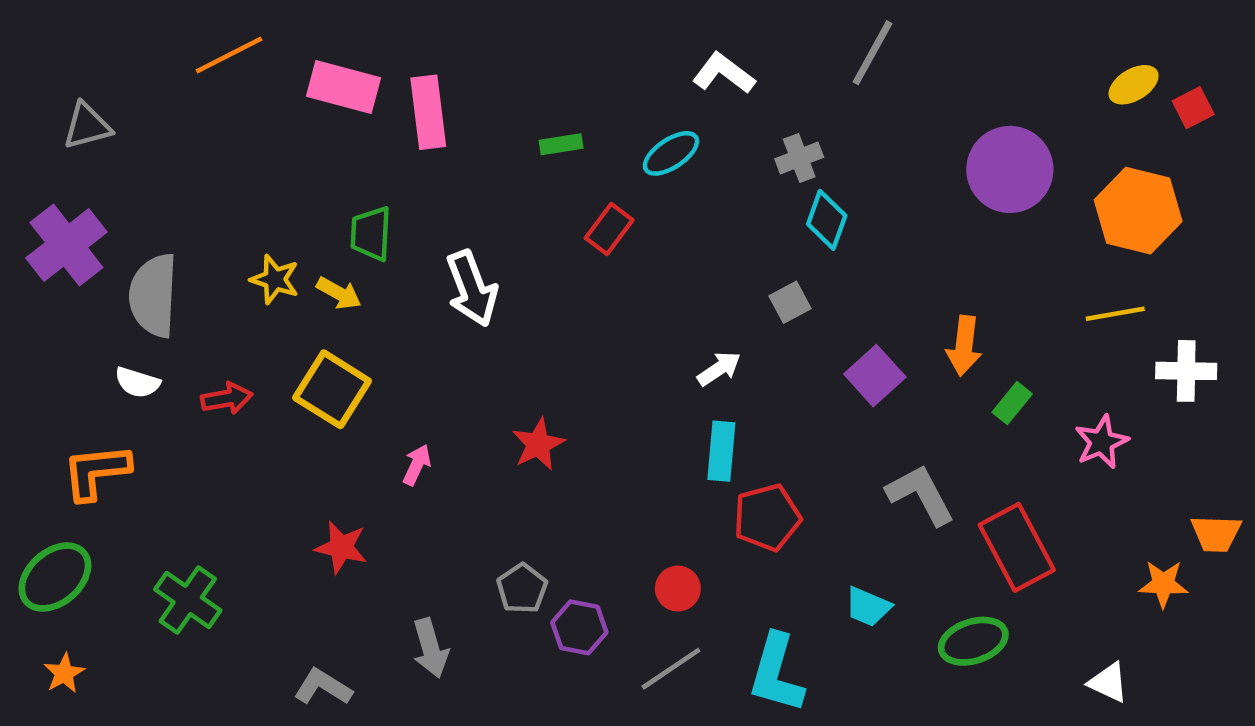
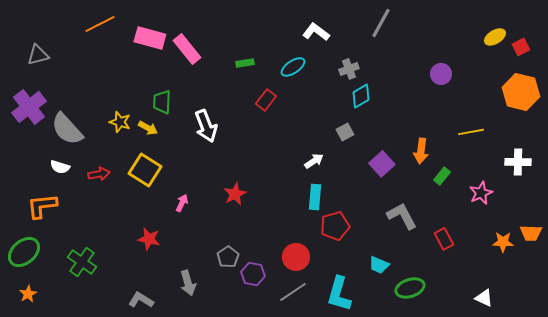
pink rectangle: (428, 112) -> (187, 49), turned -32
purple circle: (1010, 169) -> (441, 74), size x0.6
orange hexagon: (1138, 211) -> (521, 92), moved
cyan diamond: (827, 220) -> (361, 96), turned 40
gray semicircle: (153, 295) -> (67, 129), turned -45
yellow line: (1115, 314) -> (471, 132), moved
red rectangle: (1017, 547) -> (444, 239), size x0.6
orange star: (1163, 584) -> (503, 242), moved
red circle: (678, 589) -> (296, 257), size x1.4
green ellipse: (973, 641) -> (410, 288), moved

